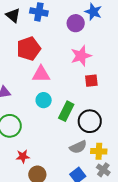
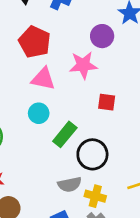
purple circle: (76, 23) -> (102, 36), moved
red pentagon: (29, 49) -> (35, 42), turned 30
pink star: (81, 56) -> (83, 65), moved

